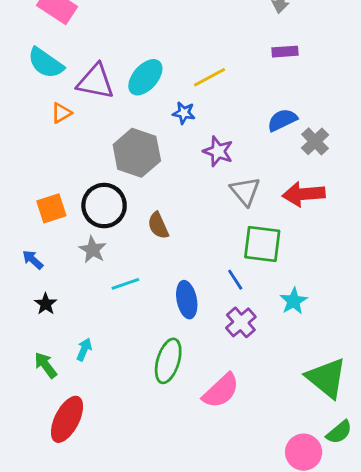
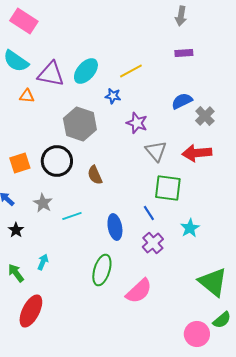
orange triangle: (61, 113) -> (27, 96), turned 35
gray star: (93, 250) -> (43, 203), moved

